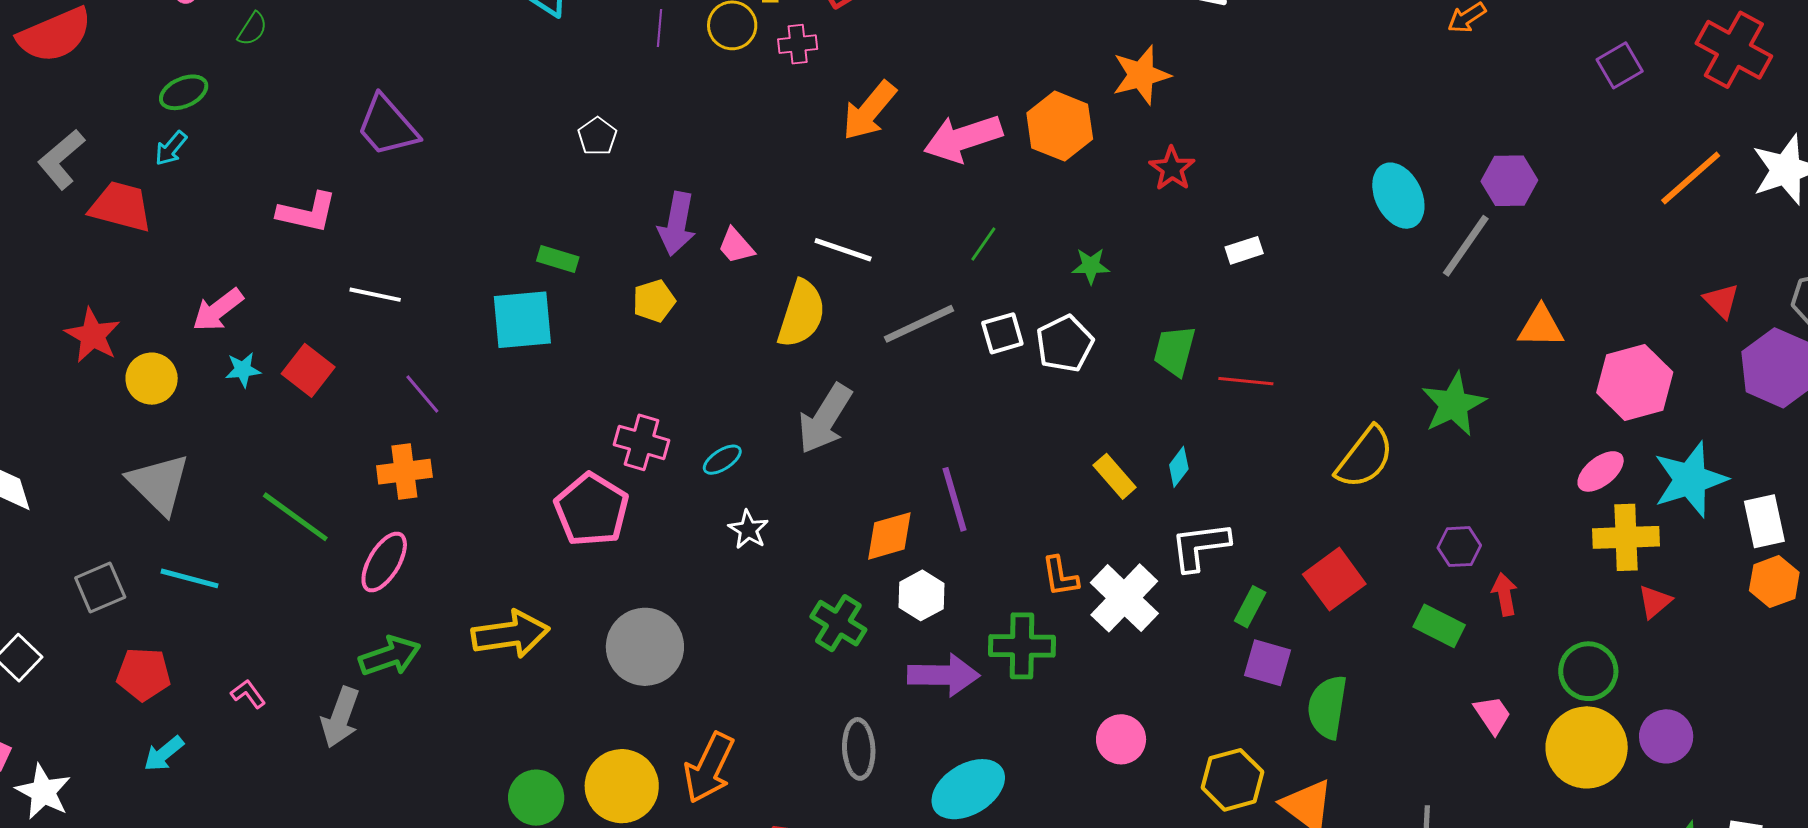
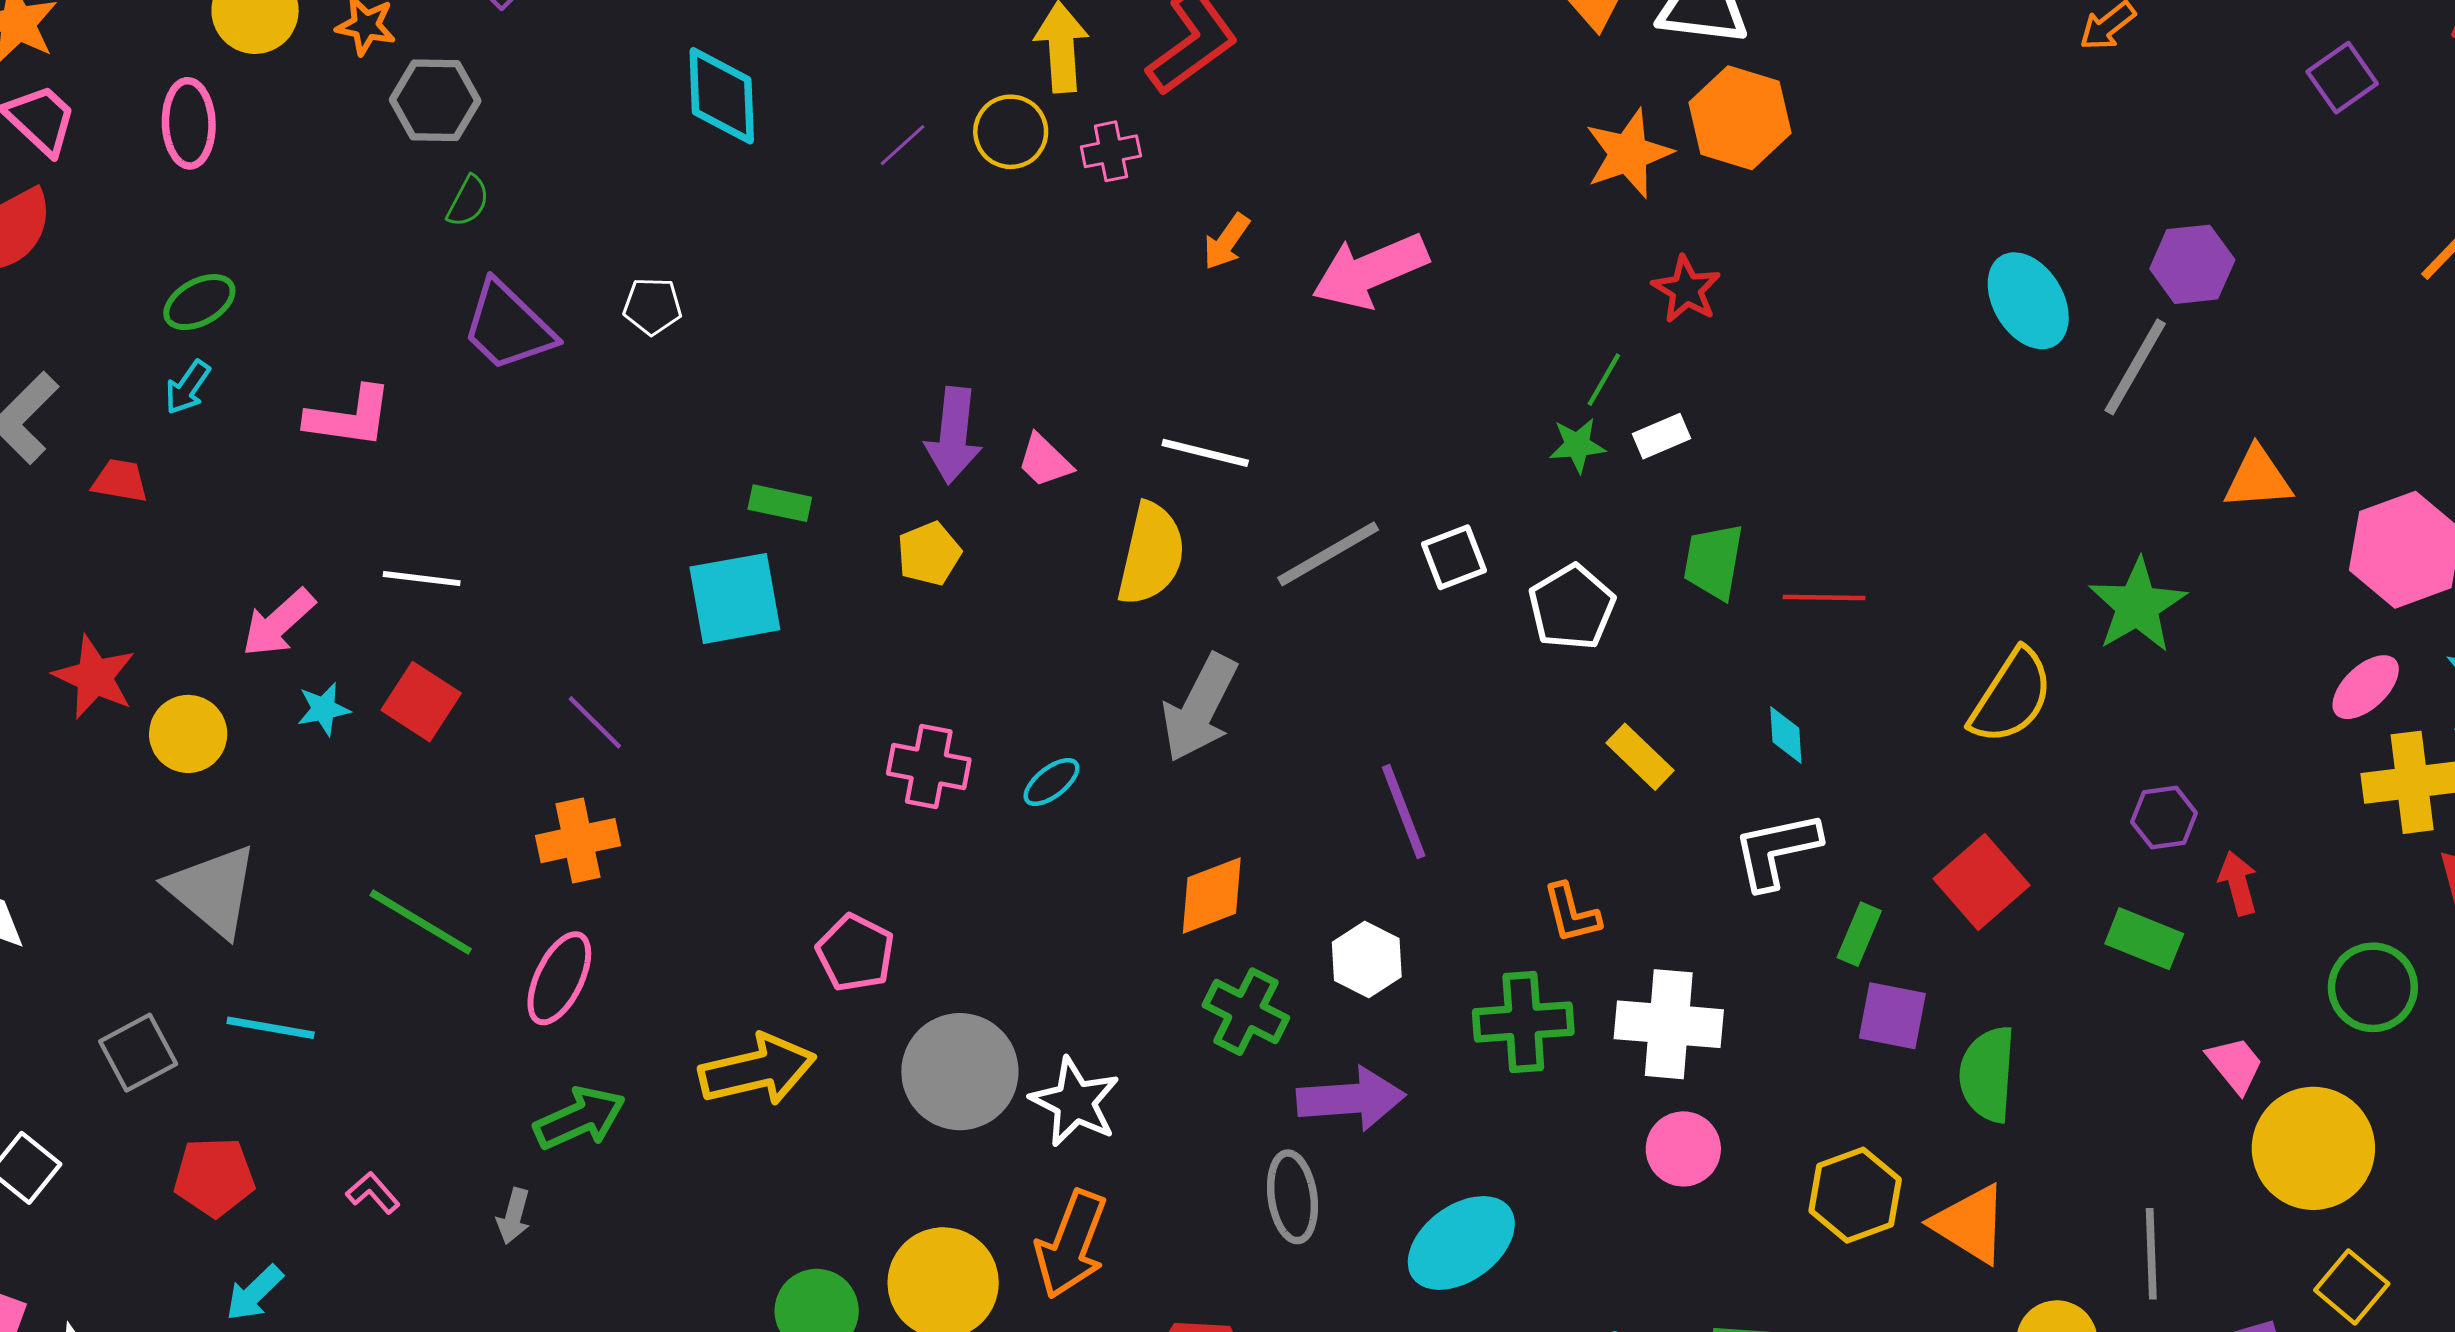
purple line: (660, 28) -> (902, 145), turned 48
green semicircle: (252, 29) -> (468, 201), moved
orange arrow: (869, 111) -> (1226, 242), size x0.6
orange hexagon: (1060, 126) -> (1740, 118), moved
white pentagon: (597, 136) -> (652, 306), moved, turned -30
red trapezoid: (121, 207) -> (120, 481), size x0.6
pink L-shape: (307, 212) -> (349, 417), moved
green line: (983, 244) -> (1604, 380), moved
white rectangle: (1244, 250) -> (1662, 436), moved
white line: (375, 295) -> (422, 579), moved
white pentagon: (1065, 344) -> (1572, 607), moved
cyan diamond: (1179, 467) -> (1786, 735), moved, turned -36
pink pentagon: (592, 510) -> (855, 953), moved, size x0.7
white star: (748, 530) -> (1075, 1102), moved, size x1.5
orange diamond: (889, 536) -> (1212, 896), moved
white cross: (1124, 598) -> (1669, 1024), moved, turned -34
purple arrow: (944, 675) -> (1351, 1099), moved
gray arrow: (340, 717) -> (514, 1216), size x0.6
yellow circle: (1587, 747) -> (2313, 1148), moved

